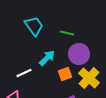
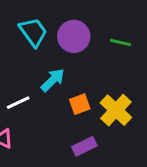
green line: (67, 33) -> (120, 42), moved
purple circle: (79, 54) -> (74, 36), moved

